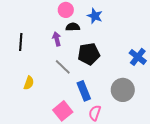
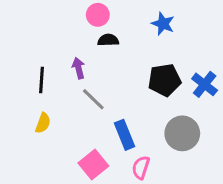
blue star: (95, 16) -> (163, 24), moved
purple arrow: (57, 39) -> (79, 68), moved
black line: (21, 42) -> (41, 80), moved
black pentagon: (89, 54) -> (164, 80), moved

